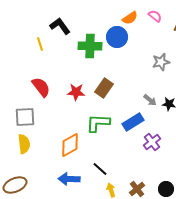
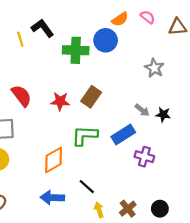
yellow line: (40, 44) -> (20, 39), moved
gray star: (161, 62) -> (154, 68), turned -30
purple cross: (152, 142) -> (144, 157), turned -36

